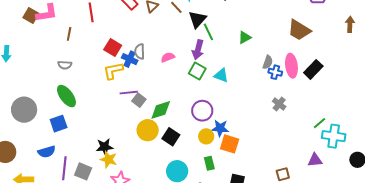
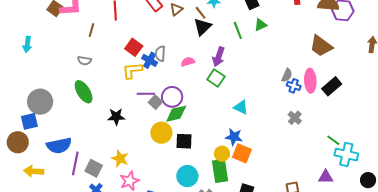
black triangle: (197, 19) -> (202, 27), moved
green line: (208, 32) -> (238, 30), moved
green triangle: (245, 37) -> (260, 25), moved
cyan triangle: (221, 75) -> (241, 107), moved
purple circle: (202, 111) -> (172, 97), moved
green line: (319, 123) -> (333, 140), turned 72
blue square: (59, 124) -> (29, 121), moved
yellow circle: (206, 136) -> (222, 154), moved
black square: (171, 137) -> (184, 141), turned -36
black star: (105, 147) -> (116, 117), moved
blue semicircle: (47, 152) -> (59, 145), size x1.4
green rectangle: (209, 163) -> (220, 171), size x1.6

